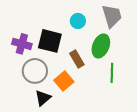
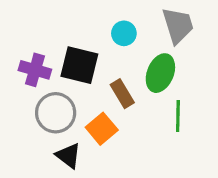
black triangle: (43, 98) -> (68, 156), turned -42

